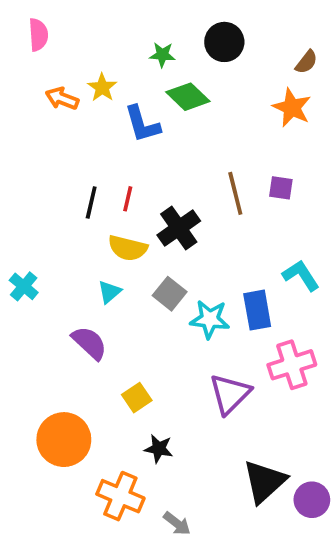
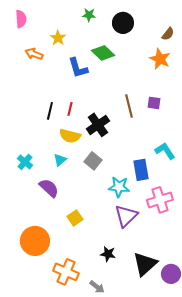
green star: (162, 55) -> (89, 15), moved
yellow star: (102, 88) -> (58, 38), moved
cyan cross: (24, 286) -> (25, 162), moved
cyan star: (210, 319) -> (119, 187), moved
black star: (159, 449) -> (108, 254), moved

